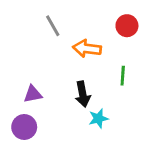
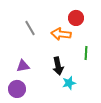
gray line: (53, 26) -> (30, 28), moved
red circle: (127, 26) -> (76, 18), moved

